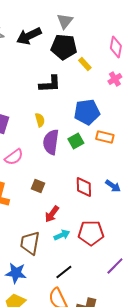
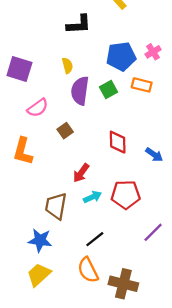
pink cross: (115, 79) -> (153, 52), moved
brown square: (38, 186) -> (65, 131), moved, turned 32
blue arrow: (113, 186) -> (154, 155), moved

